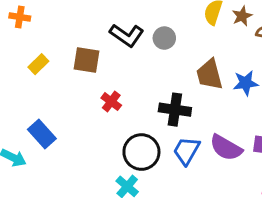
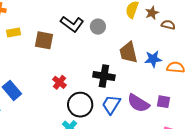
yellow rectangle: (38, 64) -> (13, 32), moved, turned 32
red cross: (111, 102) -> (59, 82), moved

